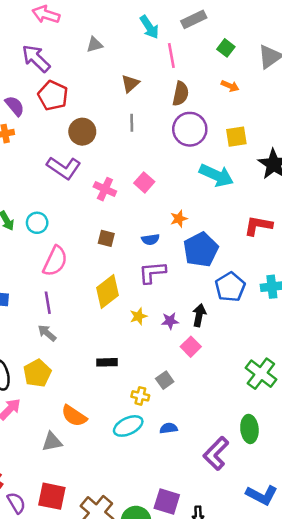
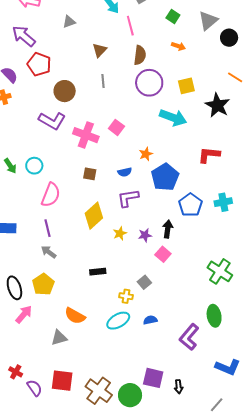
pink cross: (105, 189) -> (86, 135), size x1.4

